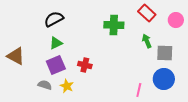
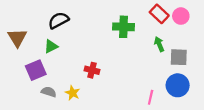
pink circle: (176, 20) -> (181, 16), moved
green triangle: (56, 43) -> (51, 46), moved
brown triangle: (16, 56) -> (17, 38), moved, turned 30
purple square: (56, 65) -> (36, 70), moved

